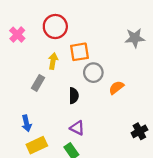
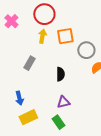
yellow arrow: (53, 61) -> (42, 36), moved
gray circle: (93, 73) -> (86, 50), moved
purple triangle: (77, 128) -> (63, 102), turned -40

